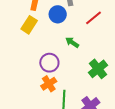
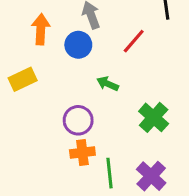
yellow rectangle: (29, 25) -> (23, 79), moved, turned 42
orange cross: (49, 84) -> (82, 152), turned 35

